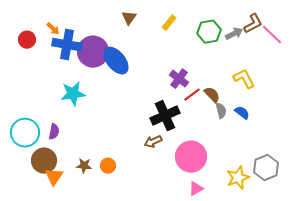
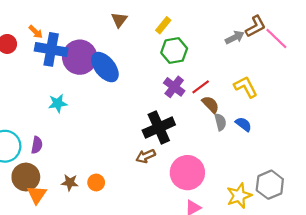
green hexagon: (209, 32) -> (174, 51), moved
cyan star: (73, 94) -> (58, 103), size x0.7
red line: (192, 95) -> (201, 87), moved

